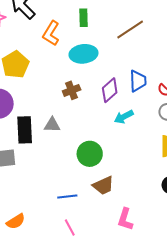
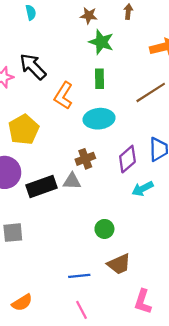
gray triangle: (52, 125) -> (72, 181), moved
black rectangle: (25, 130) -> (41, 186), moved, turned 72
green circle: (90, 154) -> (104, 229), size x0.7

